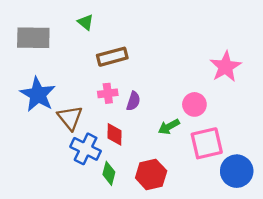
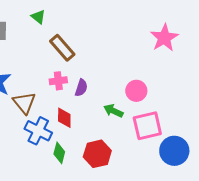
brown rectangle: (112, 57) -> (62, 48), turned 64
pink star: (226, 67) -> (164, 38), moved
green arrow: (169, 127) -> (113, 111), turned 54

